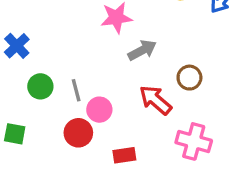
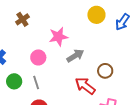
pink circle: (99, 110) -> (38, 57), moved

